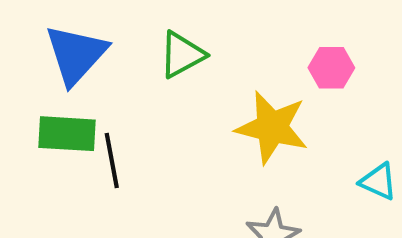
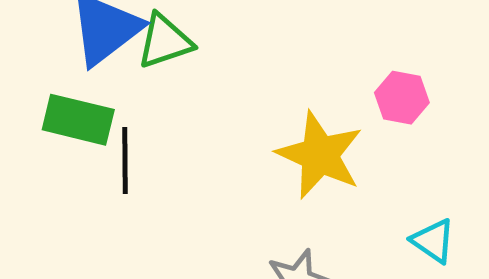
green triangle: (182, 55) -> (165, 41), moved

